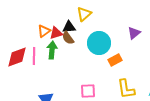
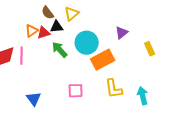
brown semicircle: (68, 38) -> (48, 13), moved
green arrow: (52, 50) -> (60, 50), moved, turned -48
orange rectangle: (115, 60) -> (103, 60), size x1.6

